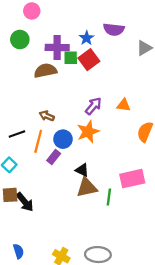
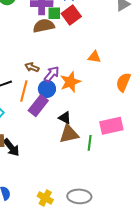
brown semicircle: (45, 71) -> (44, 26), moved
orange triangle: (124, 105) -> (94, 57), moved
purple arrow: (93, 106) -> (52, 74), moved
purple rectangle: (54, 157) -> (38, 106), size x1.5

